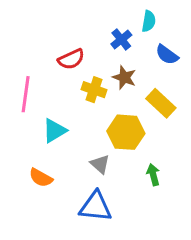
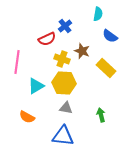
blue cross: (121, 39) -> (65, 26), moved
yellow hexagon: (126, 132) -> (64, 83), moved
gray triangle: (100, 164) -> (66, 108), turned -32

